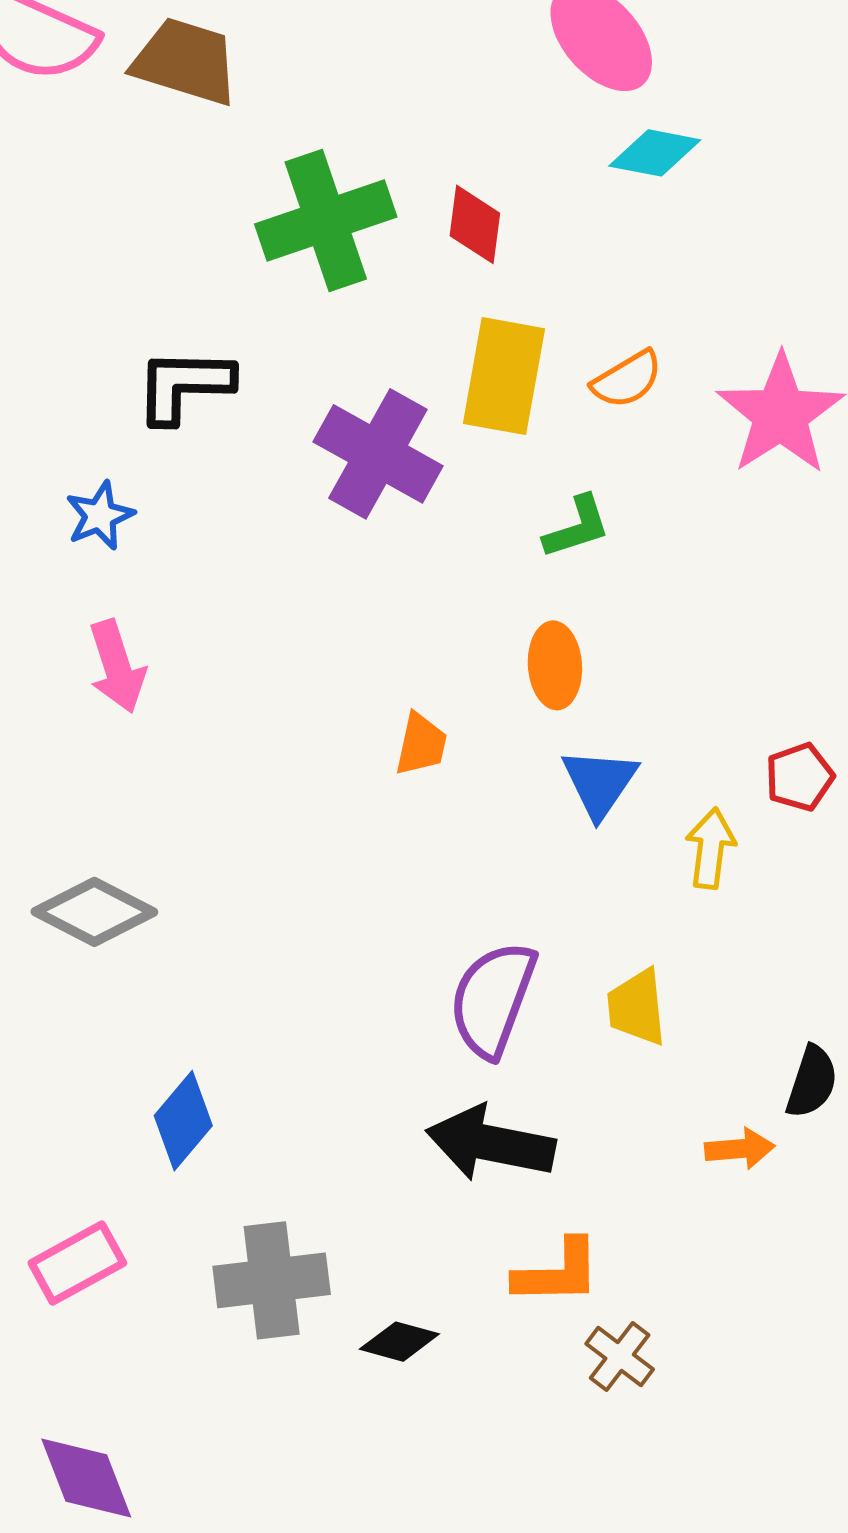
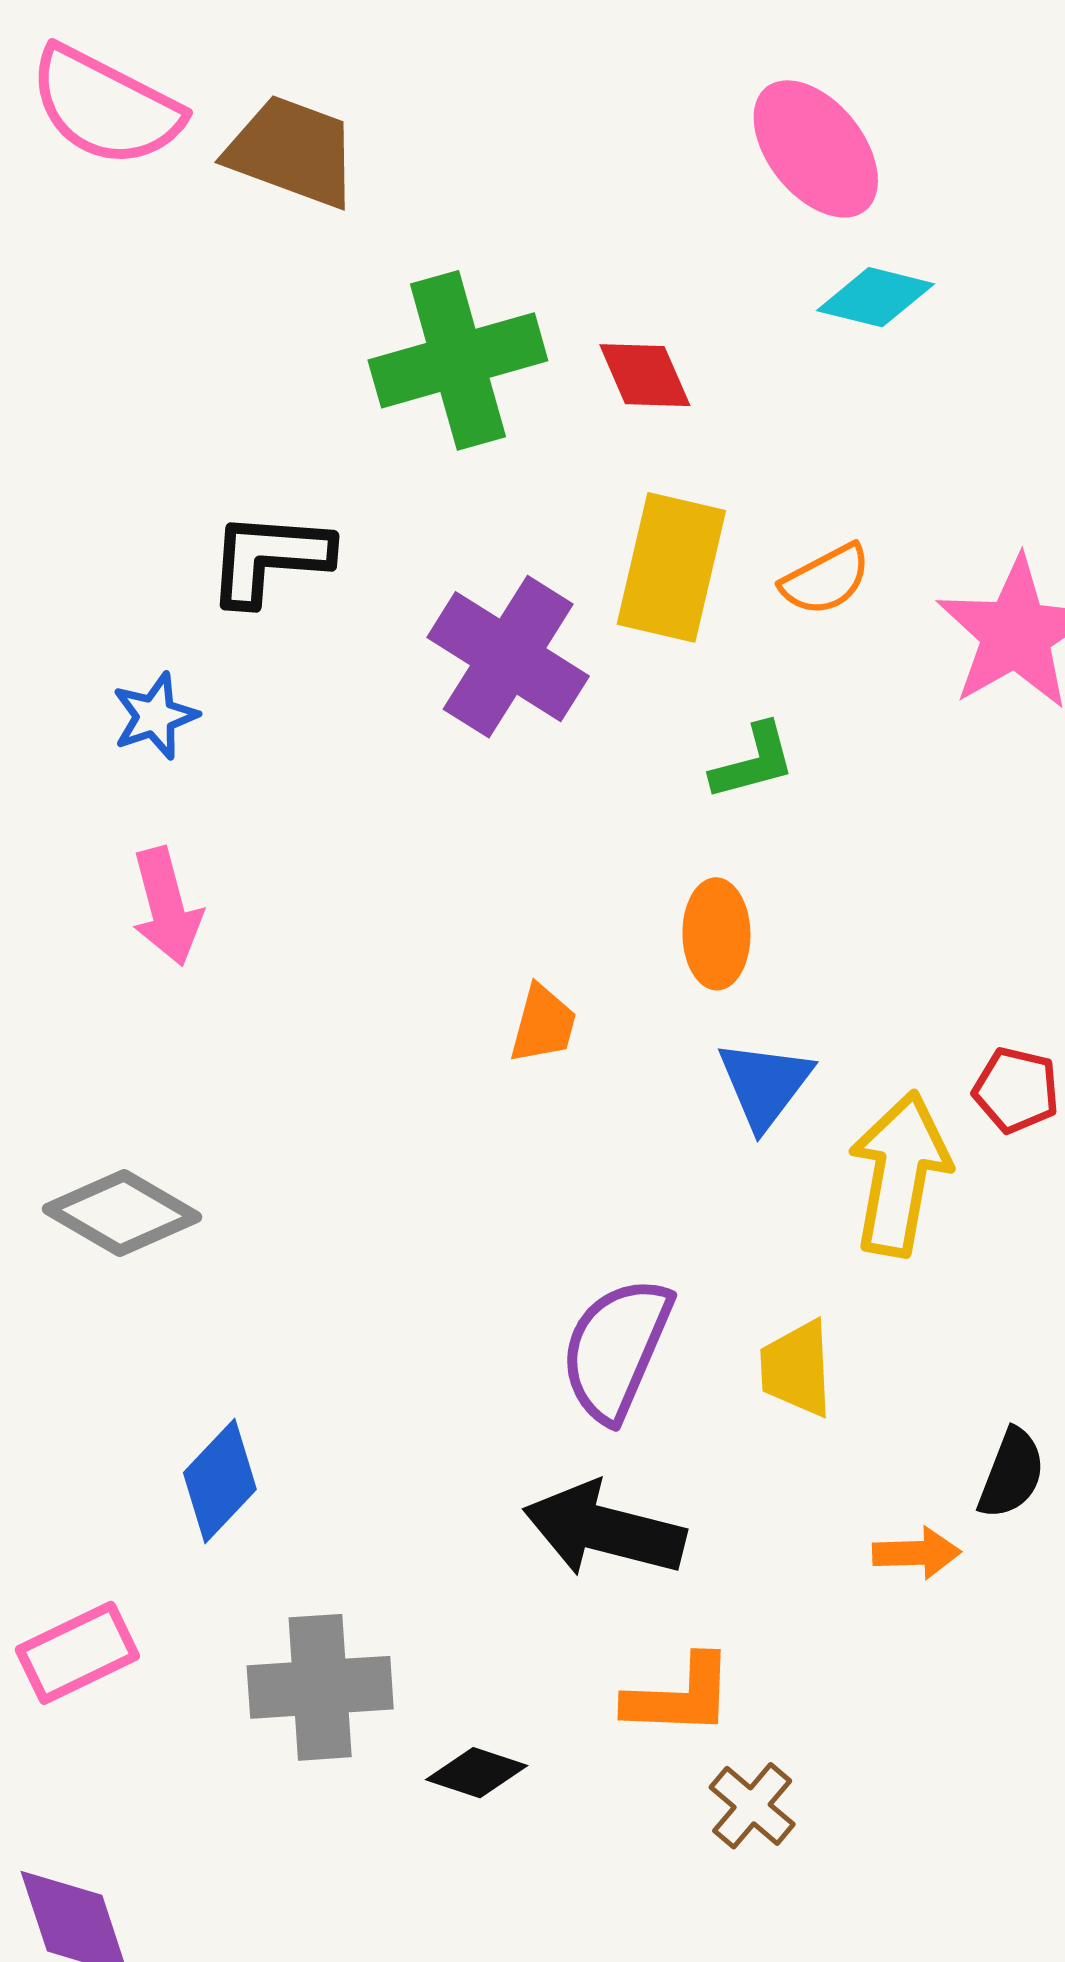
red diamond: (475, 224) -> (645, 375), turned -34
red pentagon: (800, 777) -> (1016, 1090), turned 30
yellow arrow: (711, 848) -> (900, 1174), size x1.6

